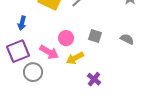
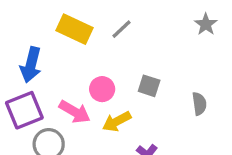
blue arrow: (22, 23) -> (31, 65), size x1.5
gray semicircle: (127, 39) -> (199, 104), moved, turned 56

